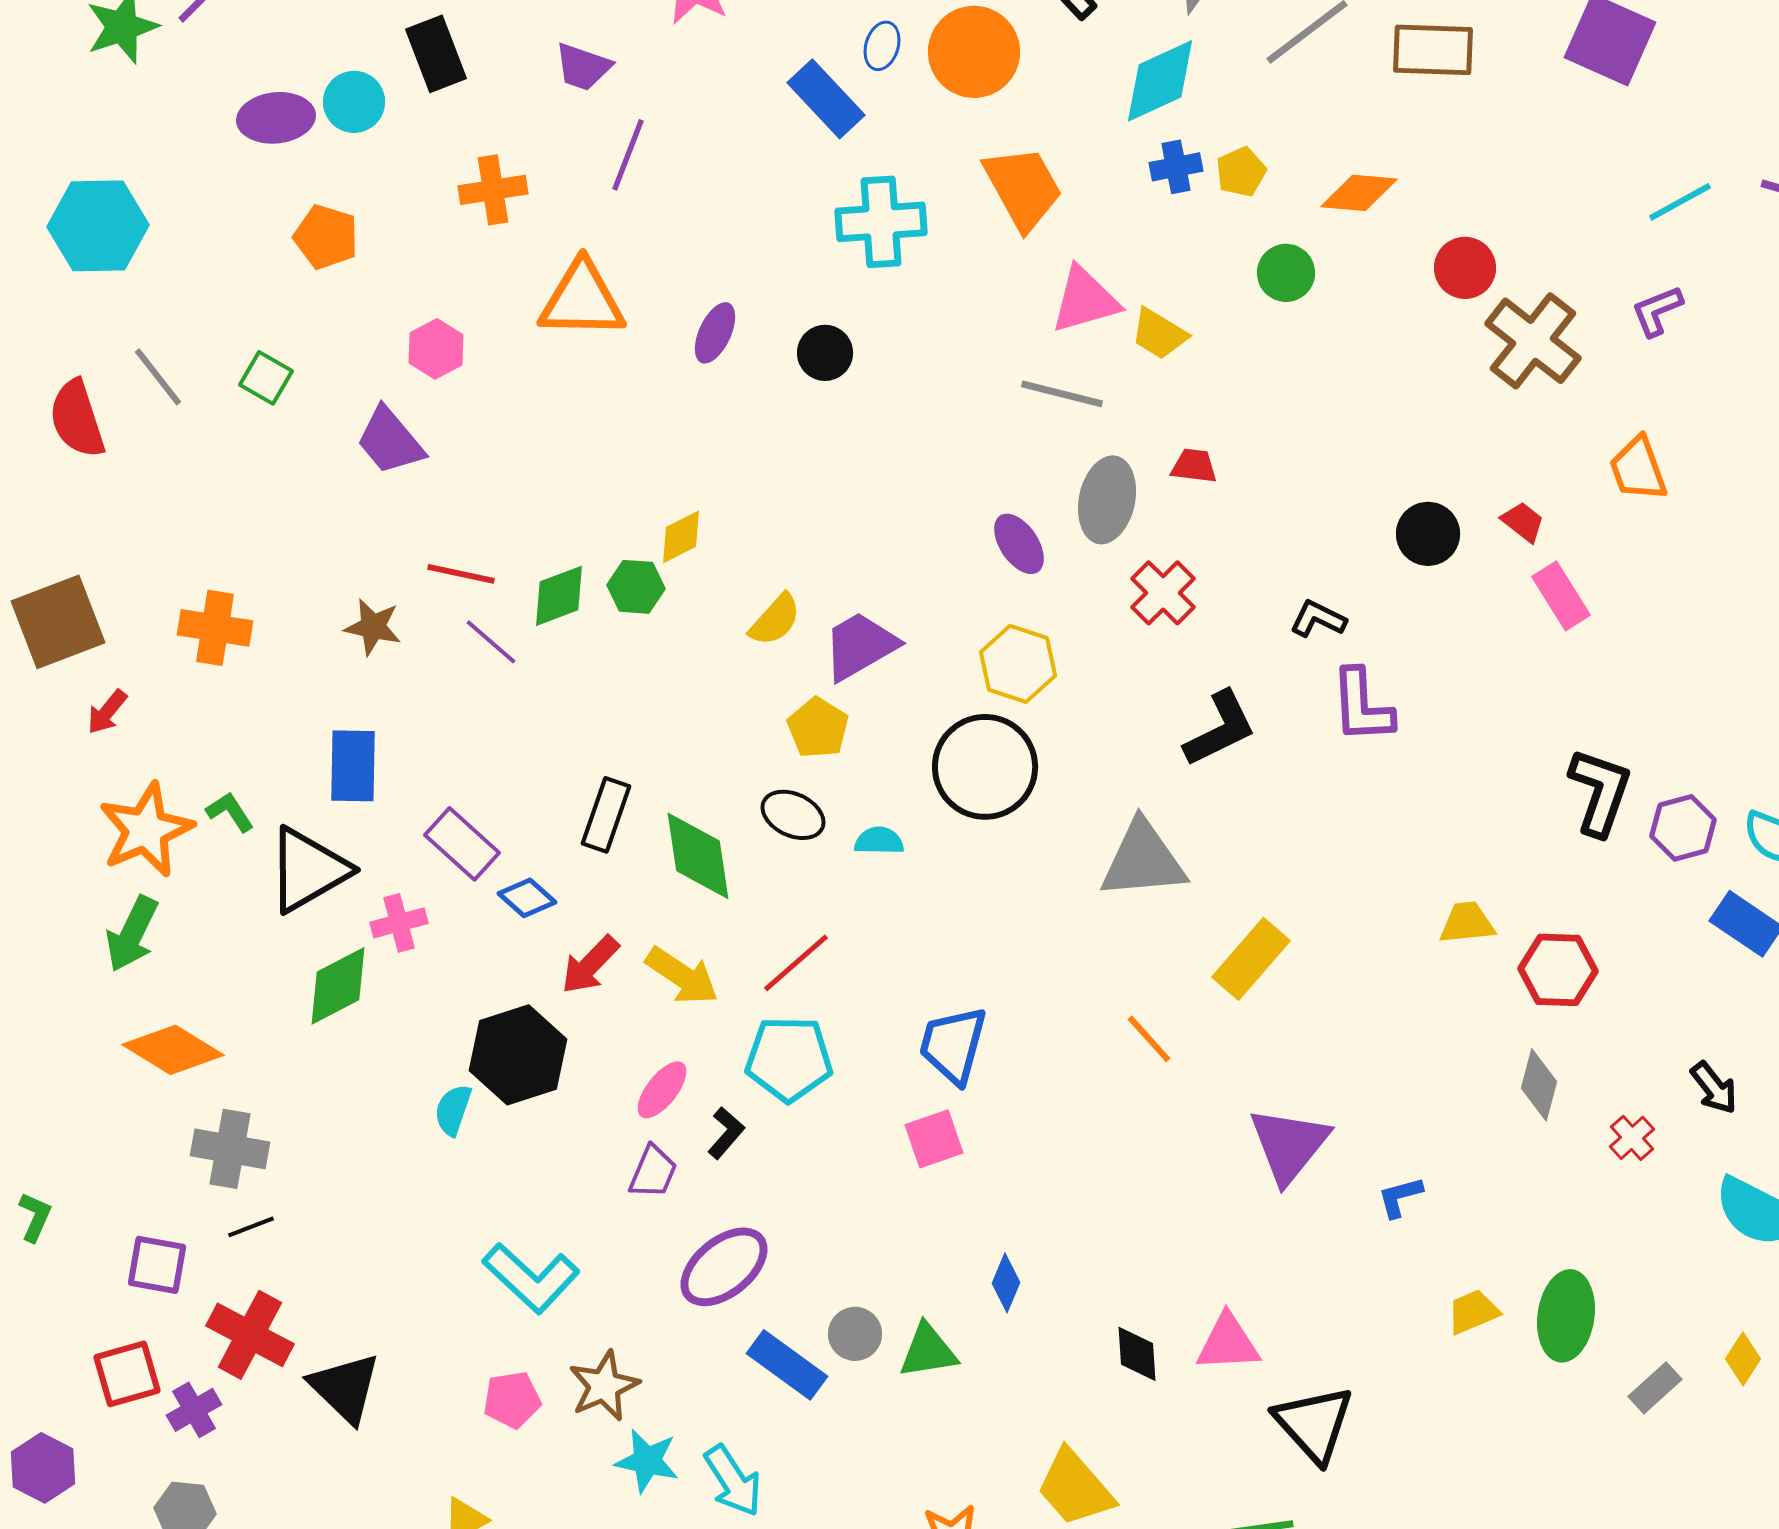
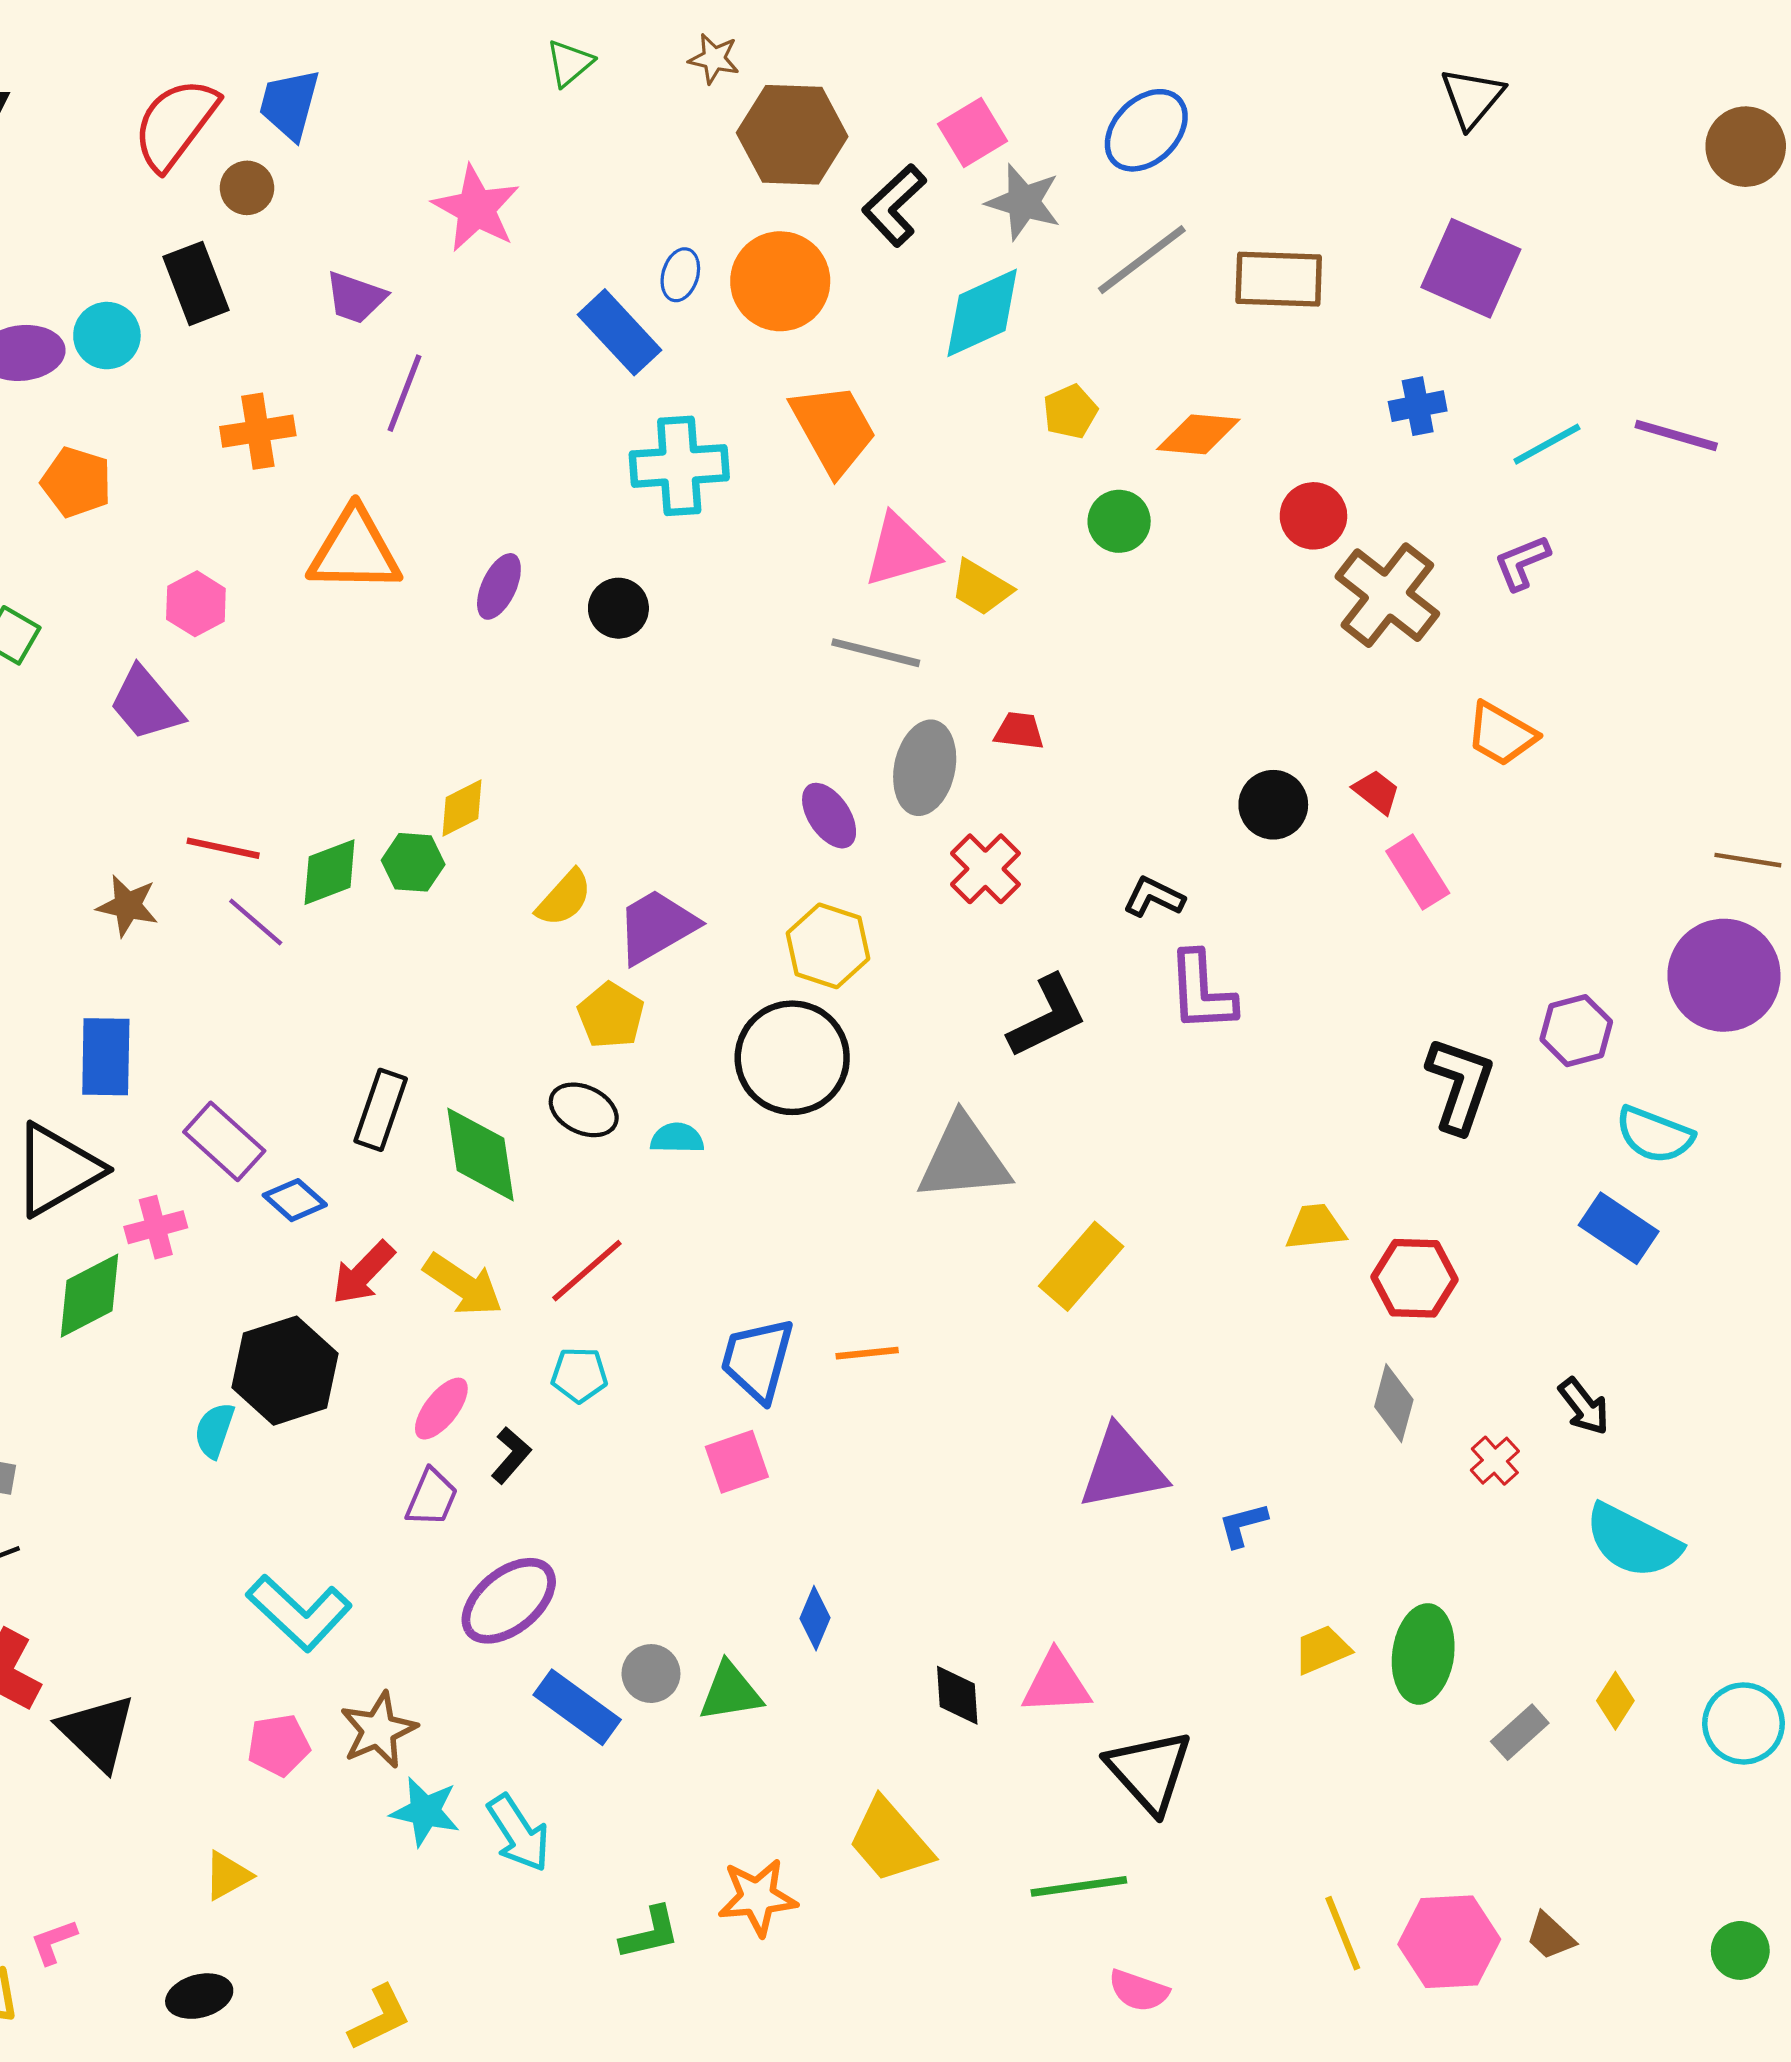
blue cross: (1176, 167) -> (1418, 406), moved
orange trapezoid: (1638, 469) -> (1501, 734), turned -40
purple hexagon: (1683, 828) -> (1576, 1031), moved
orange line: (1149, 1039) -> (867, 1353), moved, turned -54
cyan pentagon: (789, 1059) -> (579, 1375), size x0.6
purple triangle: (1289, 1145) -> (1122, 1468), turned 40

